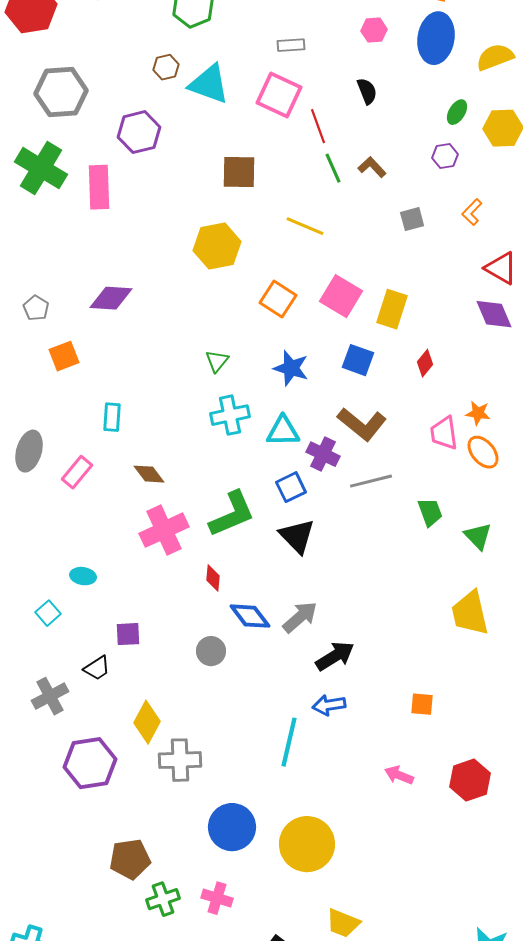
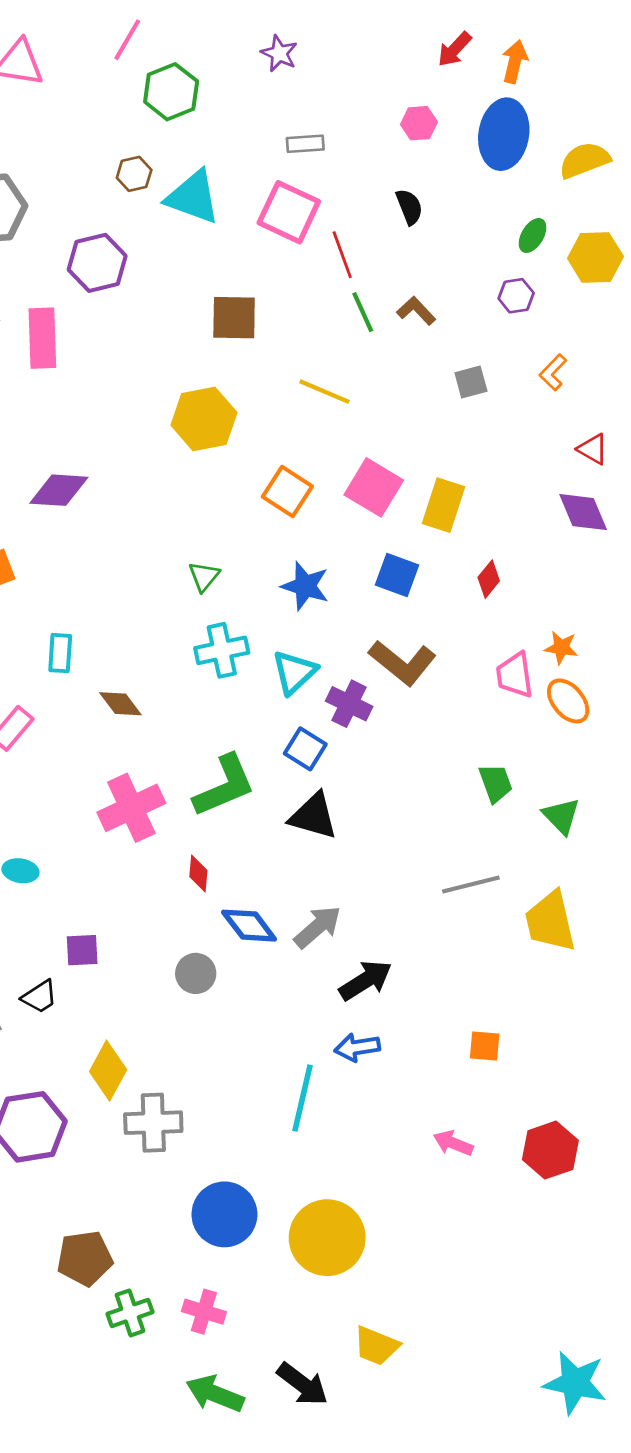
red triangle: (501, 268) -> (593, 449), size x0.7
cyan triangle: (283, 431) -> (294, 672), turned -42
brown diamond: (149, 474) -> (120, 704), moved
gray line: (371, 481) -> (471, 884), moved
blue square: (291, 487) -> (305, 749), turned -32
black triangle: (297, 536) -> (313, 816), turned -30

